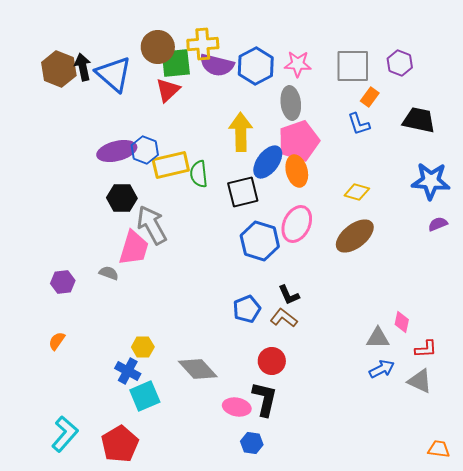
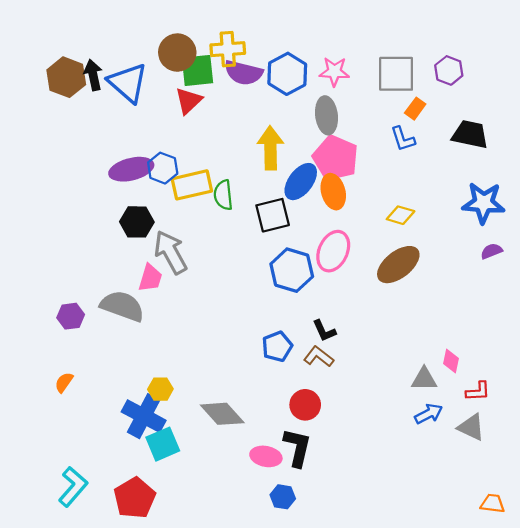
pink pentagon: (299, 141) -> (335, 158), turned -30
pink trapezoid: (134, 248) -> (150, 278), size x0.7
gray semicircle: (109, 273) -> (122, 306), size x2.0
blue cross: (128, 371) -> (144, 416), size x1.5

